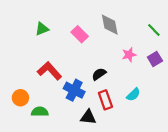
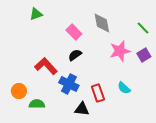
green triangle: (42, 29) -> (36, 14), moved
pink star: (129, 55) -> (120, 51), size x1.5
black semicircle: (99, 74) -> (75, 55), moved
cyan semicircle: (133, 95) -> (124, 88), turned 88

